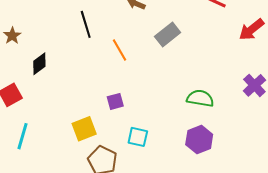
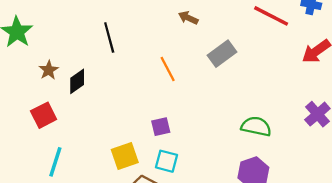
black line: (86, 24) -> (109, 38), moved
brown star: (12, 36) -> (49, 70), moved
cyan square: (138, 137) -> (166, 161), moved

